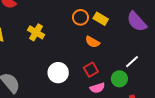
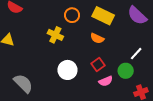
orange circle: (80, 17) -> (72, 15), moved
yellow rectangle: (101, 19) -> (103, 16), size x1.5
yellow cross: (36, 32) -> (55, 35), moved

